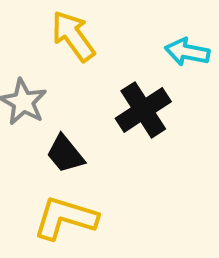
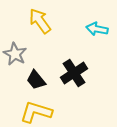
black cross: (143, 110) -> (74, 73), moved

